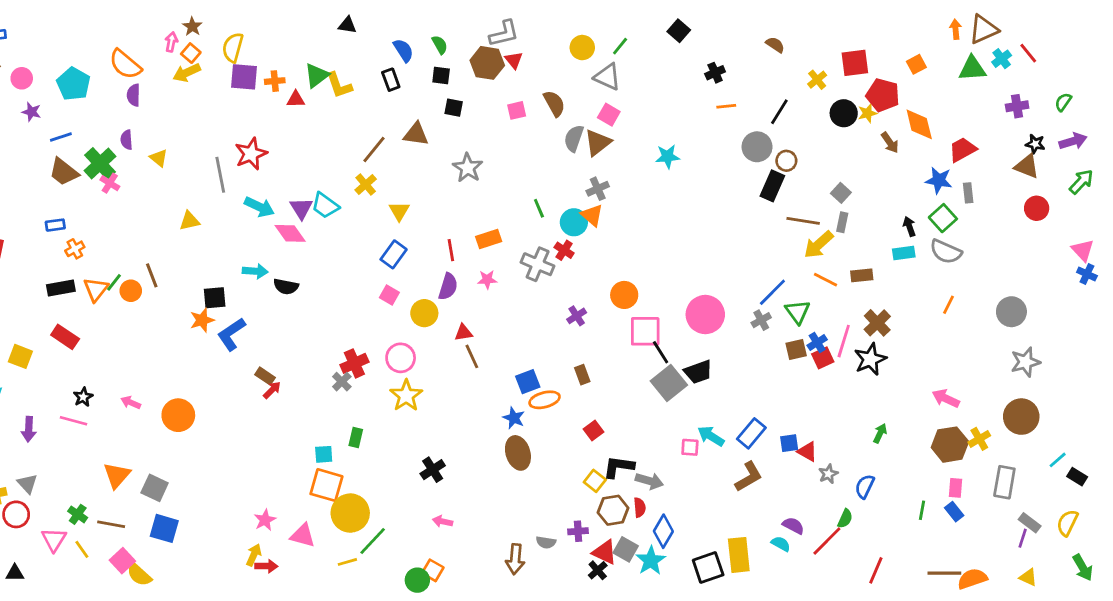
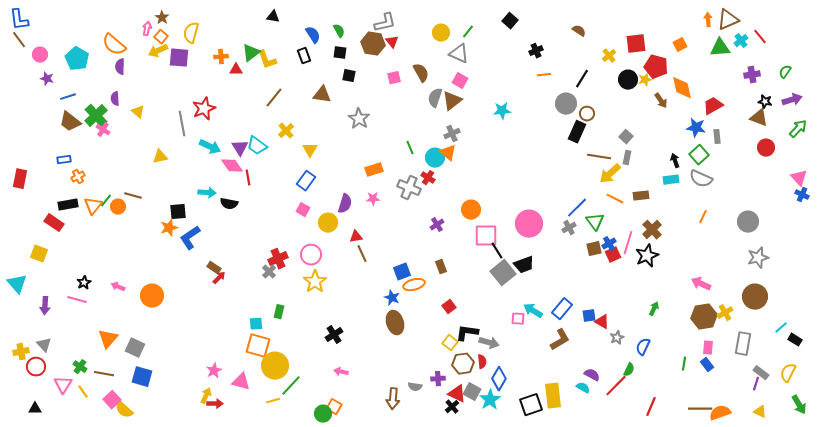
purple square: (244, 77) -> (179, 58), moved
brown line: (374, 150) -> (274, 98), moved
red line: (451, 250) -> (248, 178), moved
brown line: (152, 275) -> (133, 196), turned -54
red rectangle: (65, 337) -> (54, 223), moved

